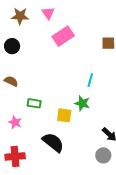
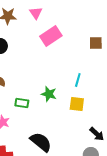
green star: (82, 103) -> (49, 94), moved
yellow square: (64, 115) -> (77, 104), moved

